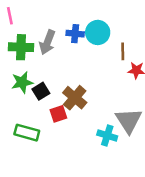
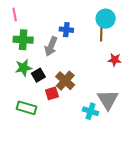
cyan circle: (98, 32) -> (106, 19), moved
gray arrow: (47, 42) -> (51, 46), moved
brown line: (123, 51) -> (101, 34), moved

